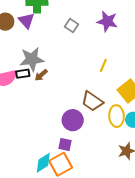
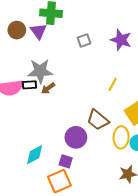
gray square: (71, 25) -> (84, 40), turned 32
cyan diamond: (43, 163) -> (35, 155), moved

